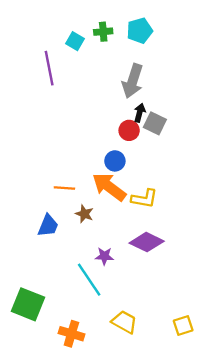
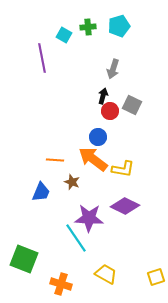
gray arrow: (133, 81) -> (113, 69), size x0.7
black arrow: (140, 113) -> (103, 96), moved
purple star: (104, 256) -> (89, 218), size x1.8

